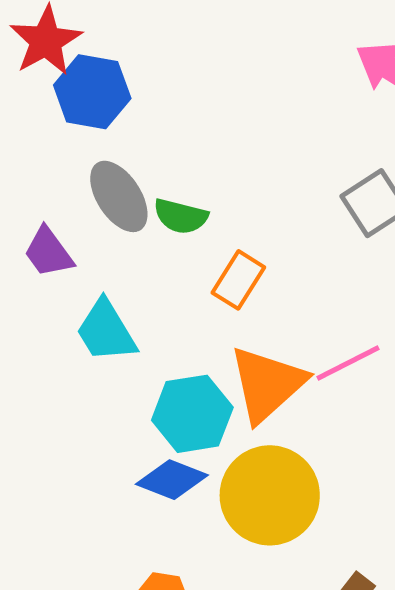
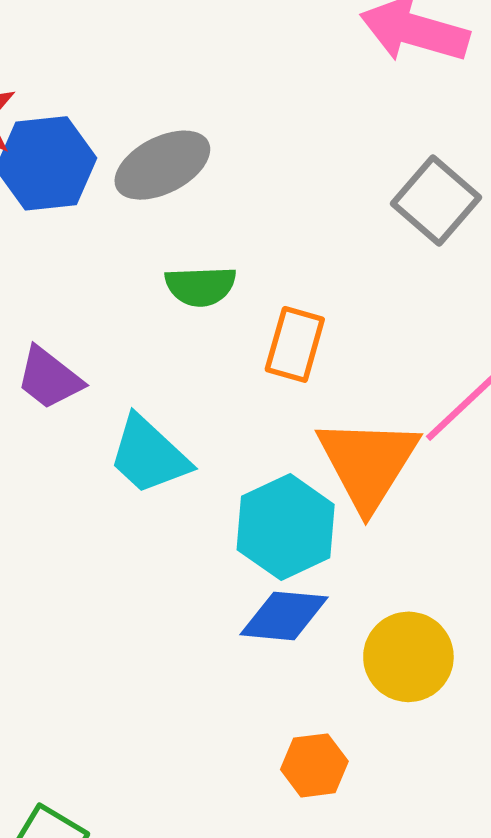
gray ellipse: (119, 196) -> (162, 165), moved, turned -68
yellow circle: (270, 495) -> (408, 657), moved, size x0.7

